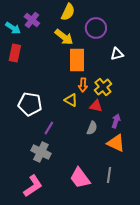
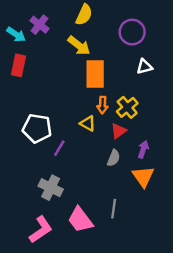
purple circle: (96, 28) -> (132, 32), moved
red triangle: (96, 106) -> (119, 131), turned -48
purple line: (49, 128) -> (59, 148), moved
orange triangle: (116, 143) -> (143, 177), turned 30
gray line: (109, 175) -> (114, 209), moved
pink trapezoid: (80, 178) -> (80, 220), moved

